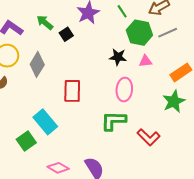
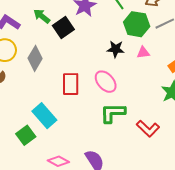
black square: (66, 34) -> (63, 28), size x1.5
pink ellipse: (124, 89) -> (106, 82), moved, turned -45

